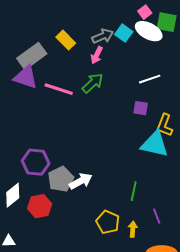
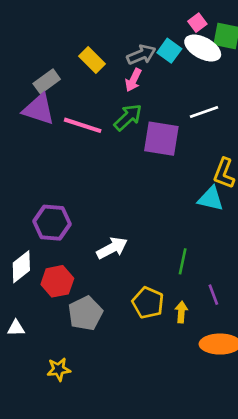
gray rectangle: (32, 56) -> (47, 81), size x0.7
purple square: (141, 108) -> (161, 139), moved, size x1.8
cyan triangle: (155, 144) -> (211, 199), size x0.7
gray pentagon: (61, 179) -> (85, 313), moved

